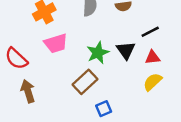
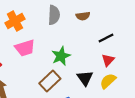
black triangle: (126, 50) -> (85, 78), moved
red triangle: (153, 57) -> (108, 60), turned -40

